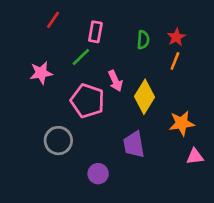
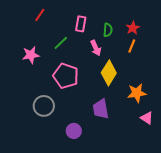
pink rectangle: (95, 32) -> (81, 24), moved
pink arrow: (115, 81) -> (96, 48), moved
pink triangle: (195, 156) -> (147, 118), turned 40

